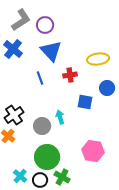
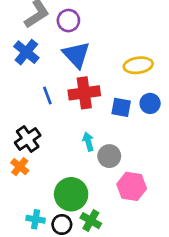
red cross: (70, 75) -> (84, 93), moved, size x1.6
blue line: (40, 78) -> (47, 96), moved
blue square: (85, 102) -> (121, 107), moved
gray circle: (42, 126) -> (109, 156), moved
cyan cross: (20, 176) -> (36, 219), turned -32

